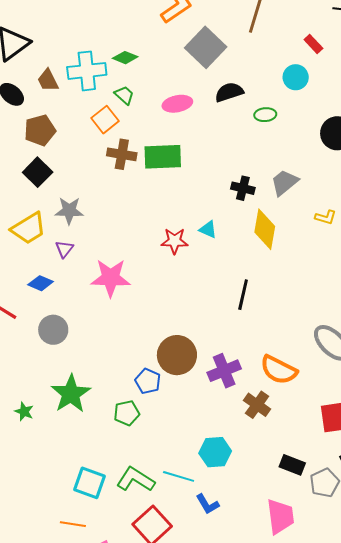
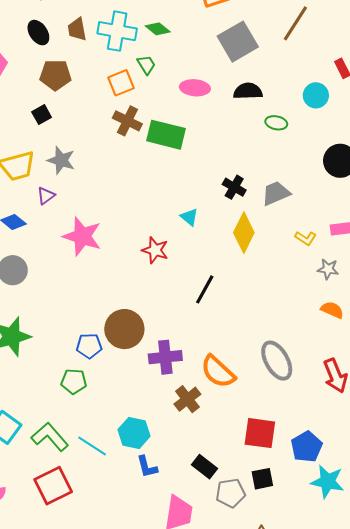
black square: (38, 172) -> (42, 115), size x0.7
red star: (174, 241) -> (155, 250), moved
blue pentagon: (148, 381) -> (89, 346), turned 30
green pentagon: (127, 413) -> (74, 381), moved
blue L-shape: (207, 504) -> (147, 467), moved

